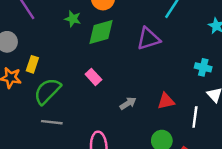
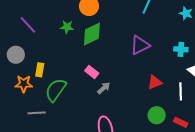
purple triangle: (148, 39) -> (140, 45), moved
gray arrow: (128, 103) -> (104, 88), moved
gray line: (52, 122) -> (37, 113), moved

